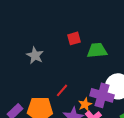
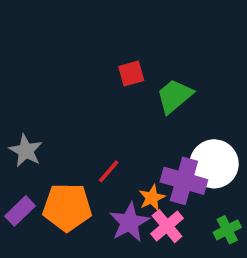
green trapezoid: (97, 50) -> (175, 96), turned -35
gray star: (35, 55) -> (26, 151), moved

